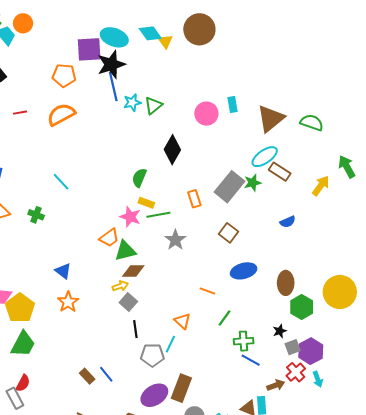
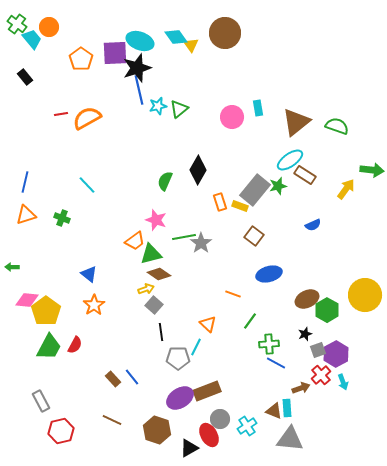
orange pentagon: (64, 75) -> (81, 59), moved, turned 30
red line: (20, 113) -> (61, 114), moved
black diamond: (172, 150) -> (198, 170), moved
green arrow: (347, 167) -> (372, 170), turned 125
yellow rectangle: (146, 203) -> (240, 206), moved
green line: (158, 215) -> (184, 237), moved
brown diamond: (133, 271) -> (159, 274), turned 35
brown ellipse: (286, 283) -> (307, 299), moved, turned 65
red semicircle: (23, 383) -> (75, 345), moved
brown rectangle: (181, 388) -> (207, 391), turned 48

